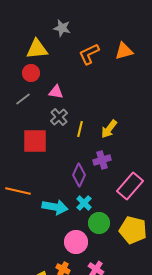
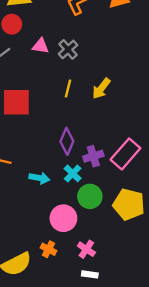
gray cross: (59, 117) -> (68, 49), moved
purple cross: (102, 160) -> (93, 156), moved
cyan arrow: (55, 207) -> (39, 178), size x0.7

